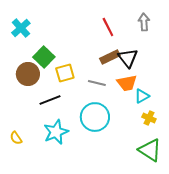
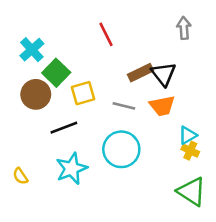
red line: (108, 27) -> (106, 34), moved
cyan cross: (21, 28) -> (32, 50), moved
cyan triangle: (142, 96) -> (188, 135), moved

